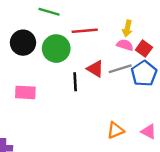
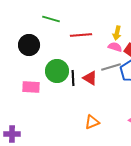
green circle: (56, 49) -> (57, 71), moved
red triangle: (95, 69) -> (90, 78), moved
orange triangle: (115, 130) -> (92, 122), moved

